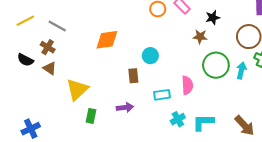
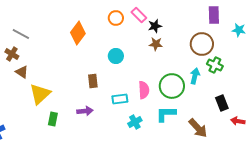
black star: (213, 18) -> (155, 26), moved
orange diamond: (107, 40) -> (78, 33), moved, turned -45
cyan circle: (150, 56) -> (116, 56), moved
green circle: (216, 65) -> (172, 86), moved
brown triangle: (50, 68) -> (22, 72), moved
cyan L-shape: (203, 122) -> (166, 114), moved

